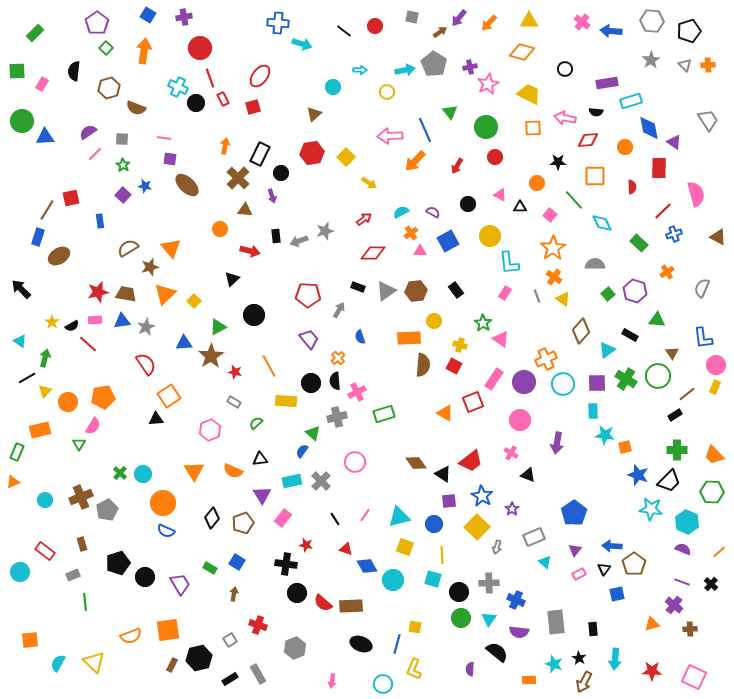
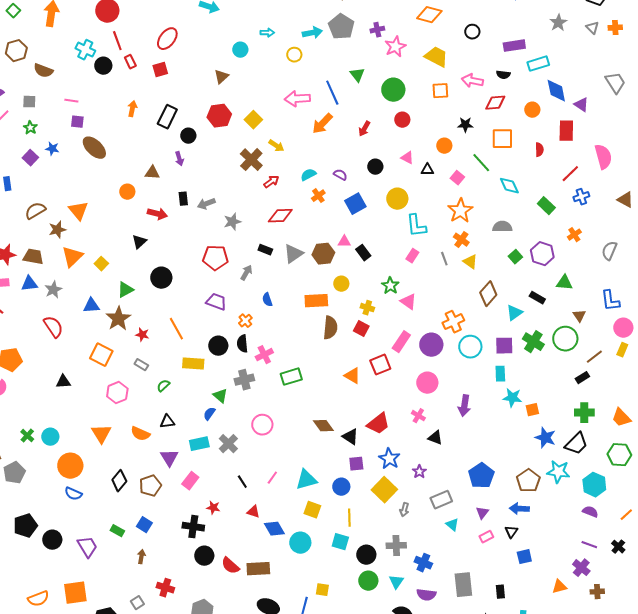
brown cross: (238, 178) -> (251, 160), moved
gray star: (325, 231) -> (232, 222), moved
pink triangle: (420, 251) -> (344, 242), moved
purple trapezoid: (309, 339) -> (216, 302), turned -30
orange square: (169, 396) -> (101, 355), moved, turned -30
brown pentagon: (634, 564) -> (528, 481), moved

